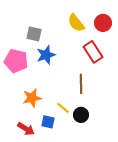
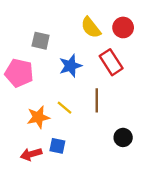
blue star: (46, 55) -> (70, 66), moved
yellow line: (63, 108) -> (65, 108), moved
black circle: (81, 115) -> (123, 137), moved
red arrow: (26, 129) -> (31, 154), turned 132

